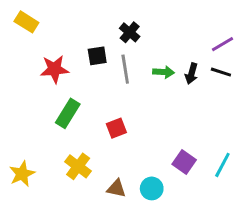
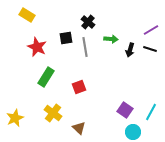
yellow rectangle: (26, 22) -> (27, 15), moved
red star: (54, 69) -> (37, 47), turned 30
green arrow: (163, 72) -> (111, 39), moved
brown triangle: (116, 188) -> (79, 128), turned 32
cyan circle: (152, 188) -> (133, 132), moved

